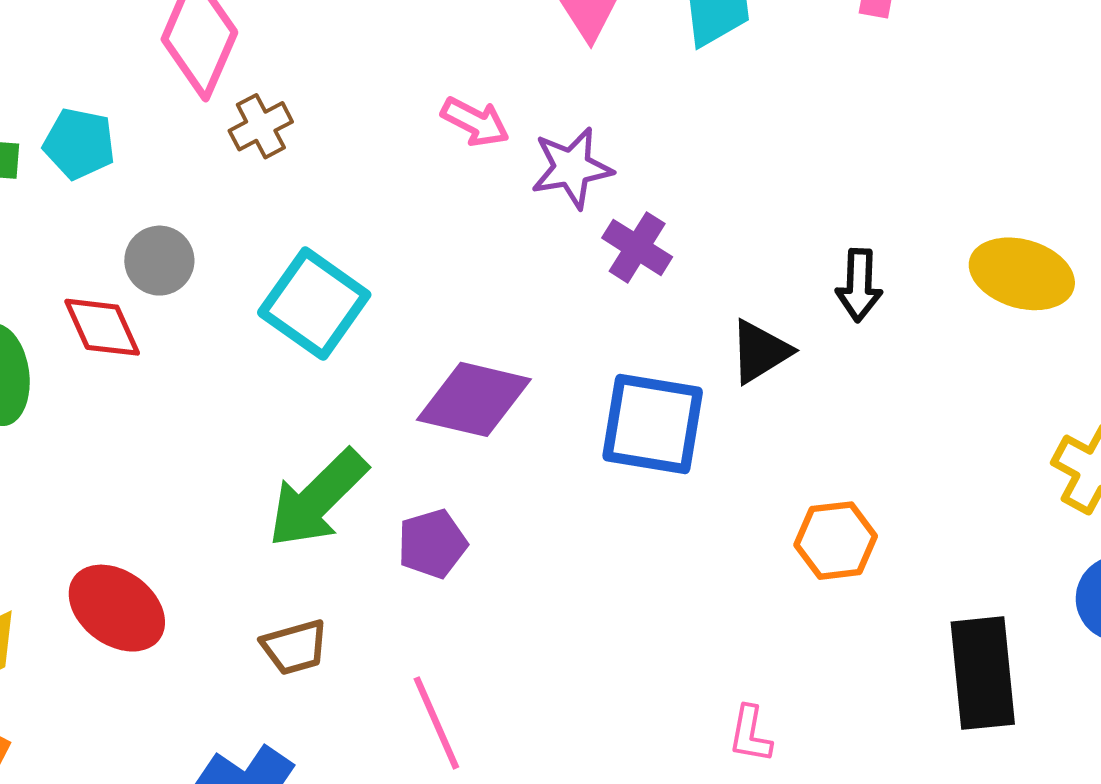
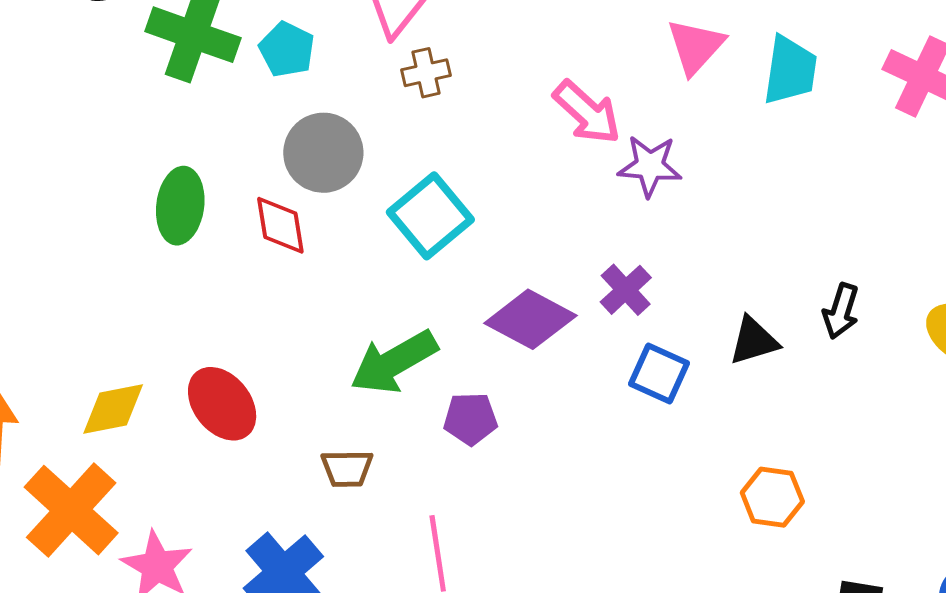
pink arrow: (475, 122) -> (587, 112), size x1.4
purple cross: (637, 247) -> (626, 290), moved
gray circle: (159, 261) -> (323, 153), size x1.5
red diamond: (102, 327) -> (280, 225), moved
blue square: (653, 424) -> (659, 373), size x0.7

